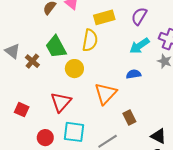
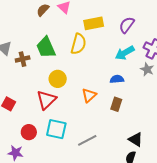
brown cross: (32, 61) -> (23, 59), turned 32
yellow circle: (74, 69) -> (58, 79), moved
orange triangle: (106, 94) -> (89, 95), size x0.7
brown rectangle: (129, 117) -> (116, 104), moved, turned 40

